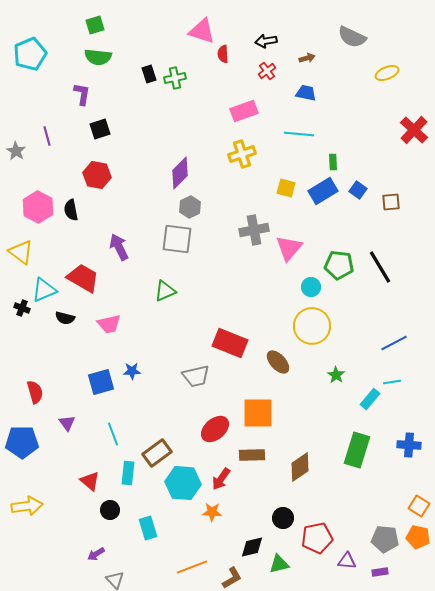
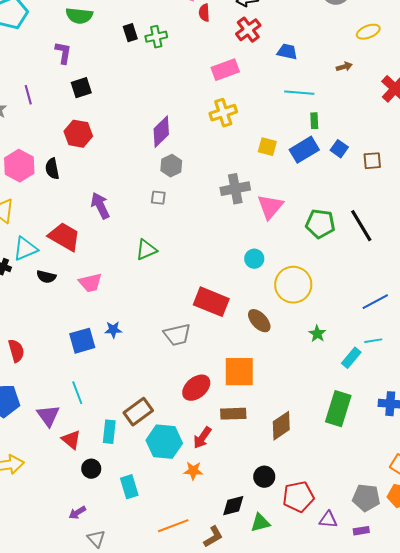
brown arrow: (307, 58) -> (344, 67), moved
red cross: (267, 71) -> (248, 30), size x1.4
cyan line: (299, 134) -> (299, 93), moved
gray square: (177, 239) -> (158, 198), size x0.5
cyan circle: (311, 287) -> (254, 259), moved
purple triangle: (67, 423) -> (48, 416), moved, size x1.4
cyan line: (113, 434) -> (77, 393), moved

